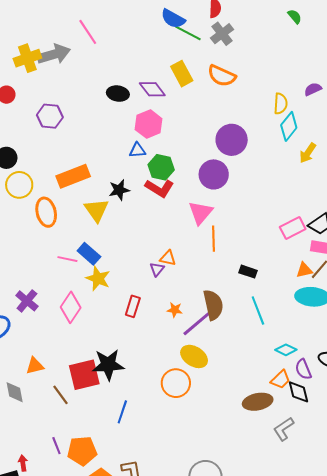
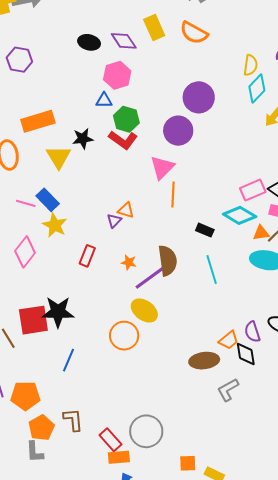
cyan diamond: (286, 350) -> (240, 215), moved, size x1.5

